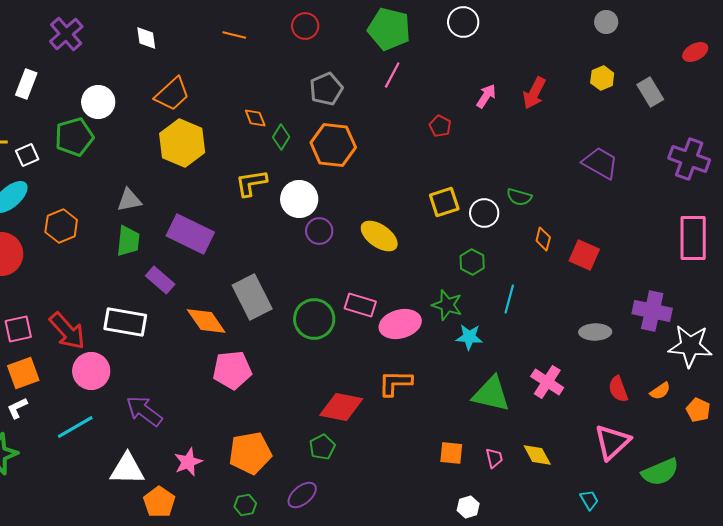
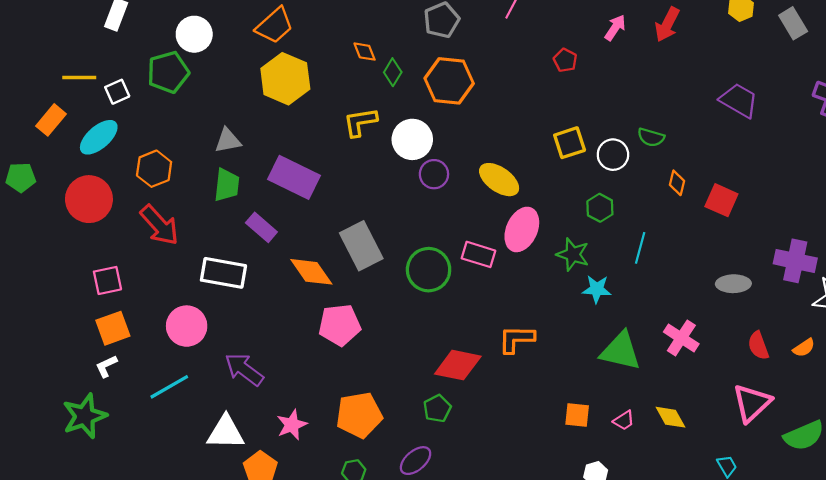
pink ellipse: (400, 324) -> (522, 229), moved, turned -51
red arrow: (67, 331) -> (159, 225), moved
pink trapezoid: (494, 458) -> (624, 420), turned 70

